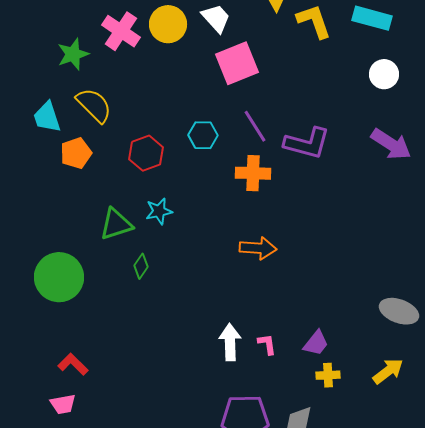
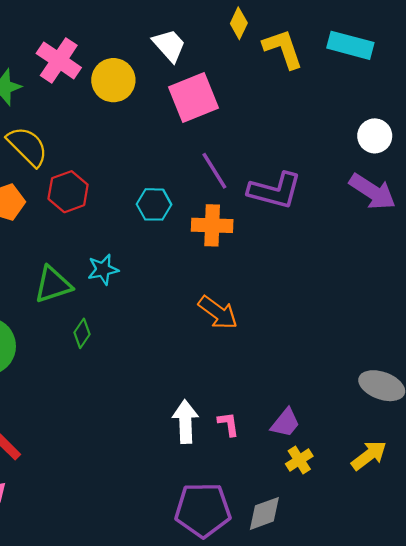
yellow circle: (168, 24) -> (113, 80), moved
white circle: (384, 74) -> (375, 136), moved
cyan hexagon: (203, 135) -> (154, 204), moved
red hexagon: (146, 153) -> (68, 192), moved
orange arrow: (258, 248) -> (218, 312), turned 33
yellow cross: (328, 375) -> (299, 460), turned -30

